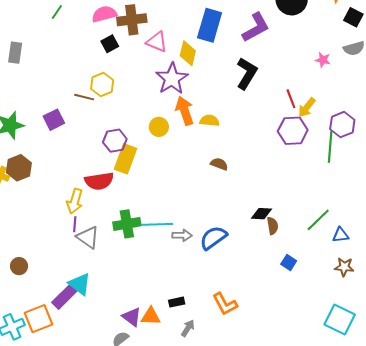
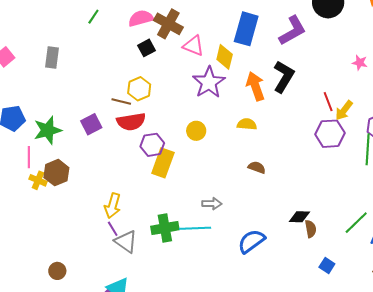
brown cross: (132, 20) -> (168, 24), turned 36
orange arrow: (185, 111) -> (255, 86), moved
red semicircle: (99, 181) -> (131, 122), moved
purple line: (75, 224) -> (113, 229), turned -35
gray arrow: (182, 235) -> (212, 204), moved

